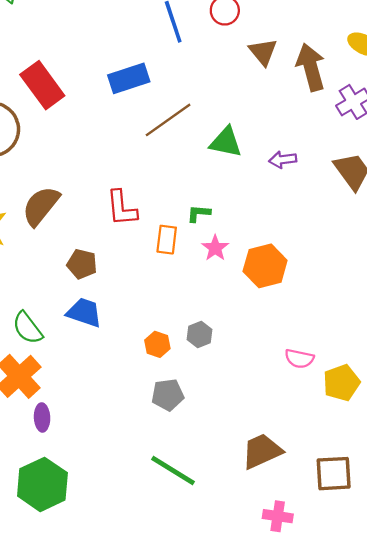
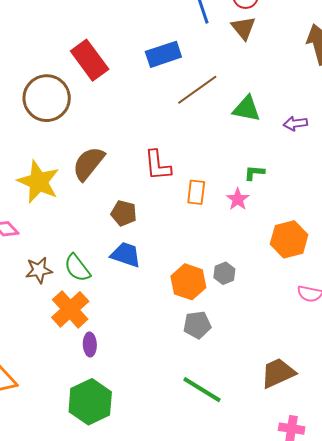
brown triangle: (263, 52) -> (243, 28), moved
green L-shape: (199, 213) -> (254, 173), moved
orange hexagon: (265, 266) -> (289, 239), moved
orange hexagon: (157, 344) -> (188, 282), size x1.6

